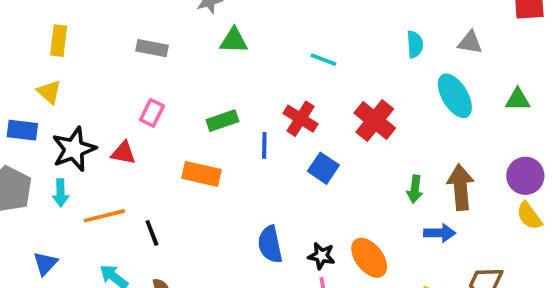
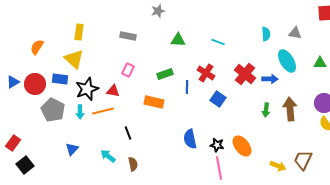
green triangle: (234, 41) -> (178, 40), moved
yellow triangle: (49, 92) -> (74, 59), size x1.5
orange line: (104, 216) -> (103, 111), moved
blue arrow: (440, 233) -> (270, 79), moved

